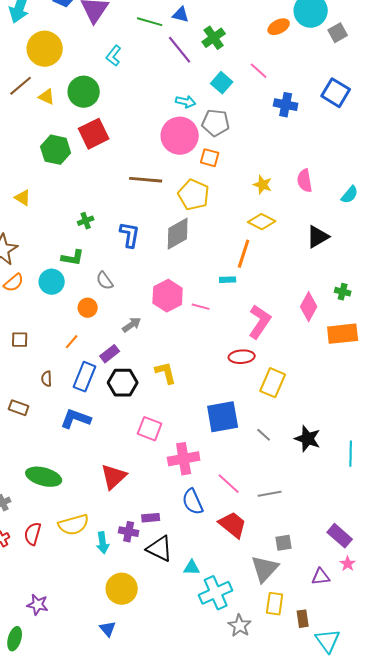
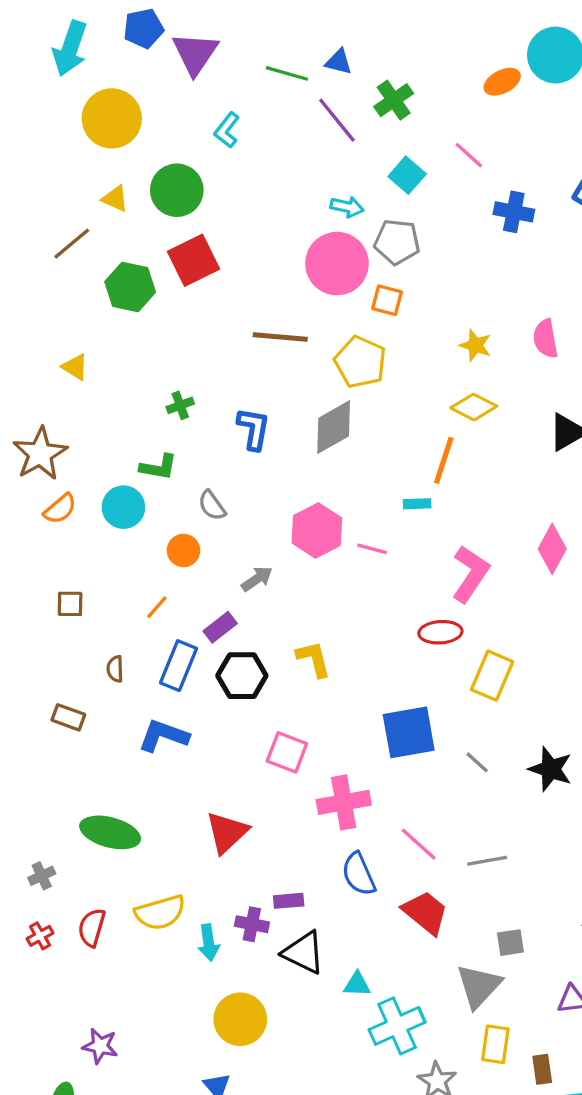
brown line: (21, 86) -> (72, 244), moved

